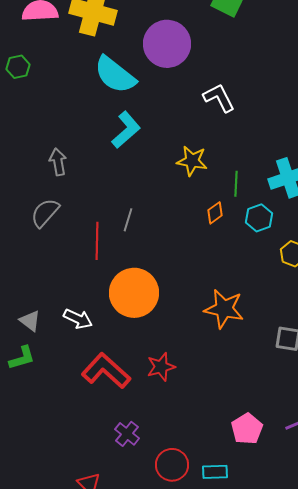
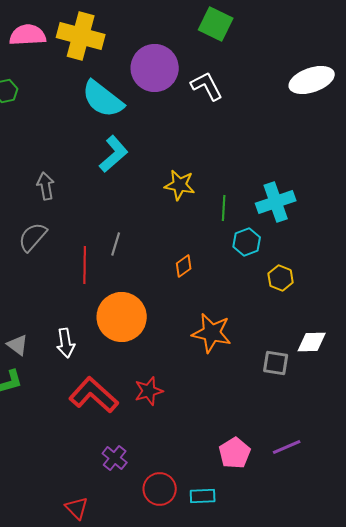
white L-shape: (219, 98) -> (207, 86), moved
orange diamond: (215, 213) -> (184, 266), moved
white arrow: (78, 319) -> (66, 343), turned 56

